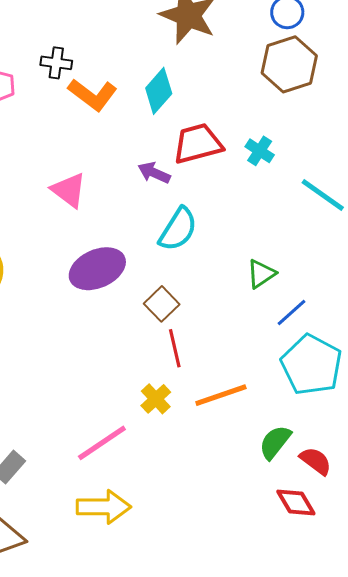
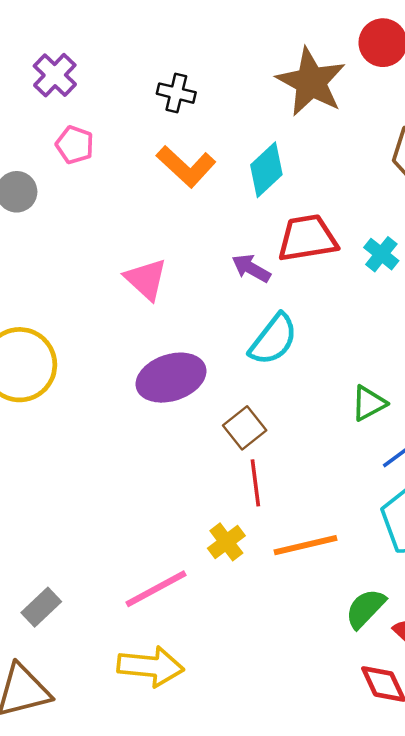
black cross: (56, 63) -> (176, 93), moved

